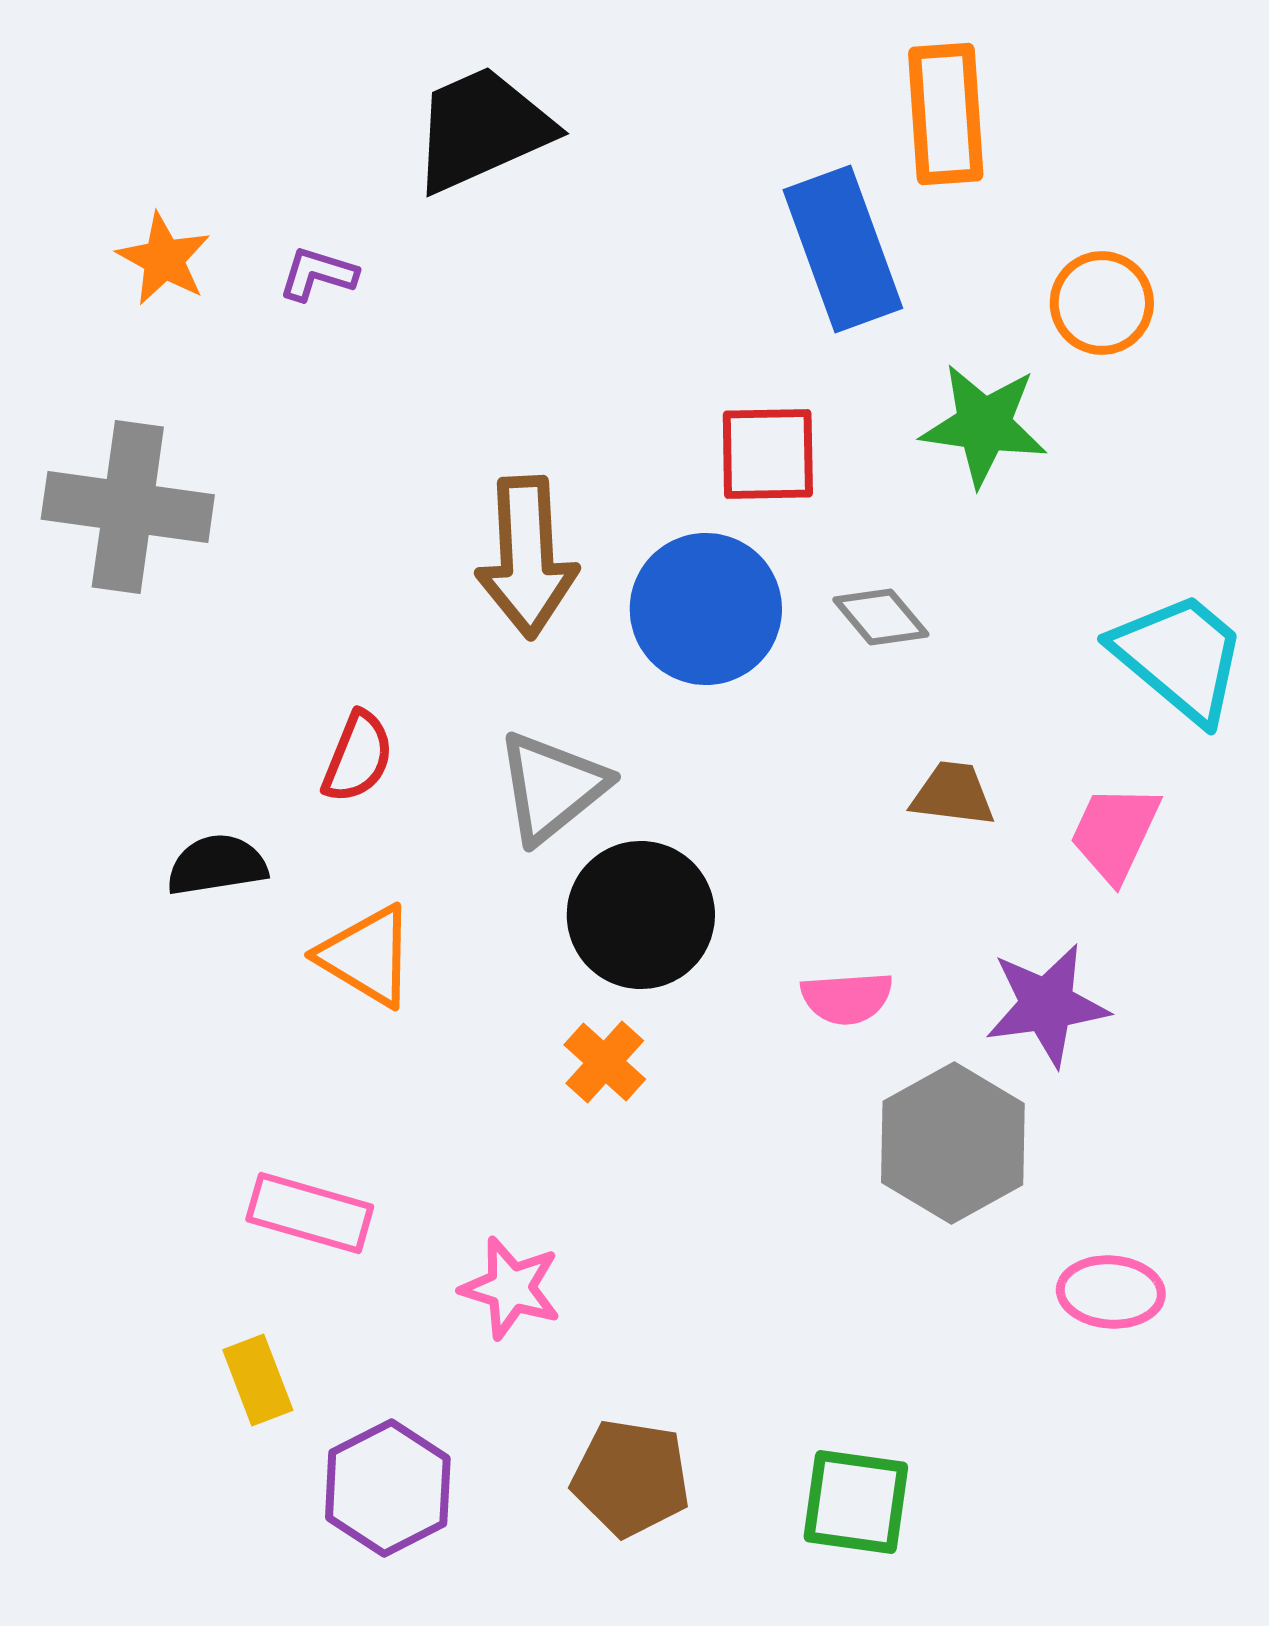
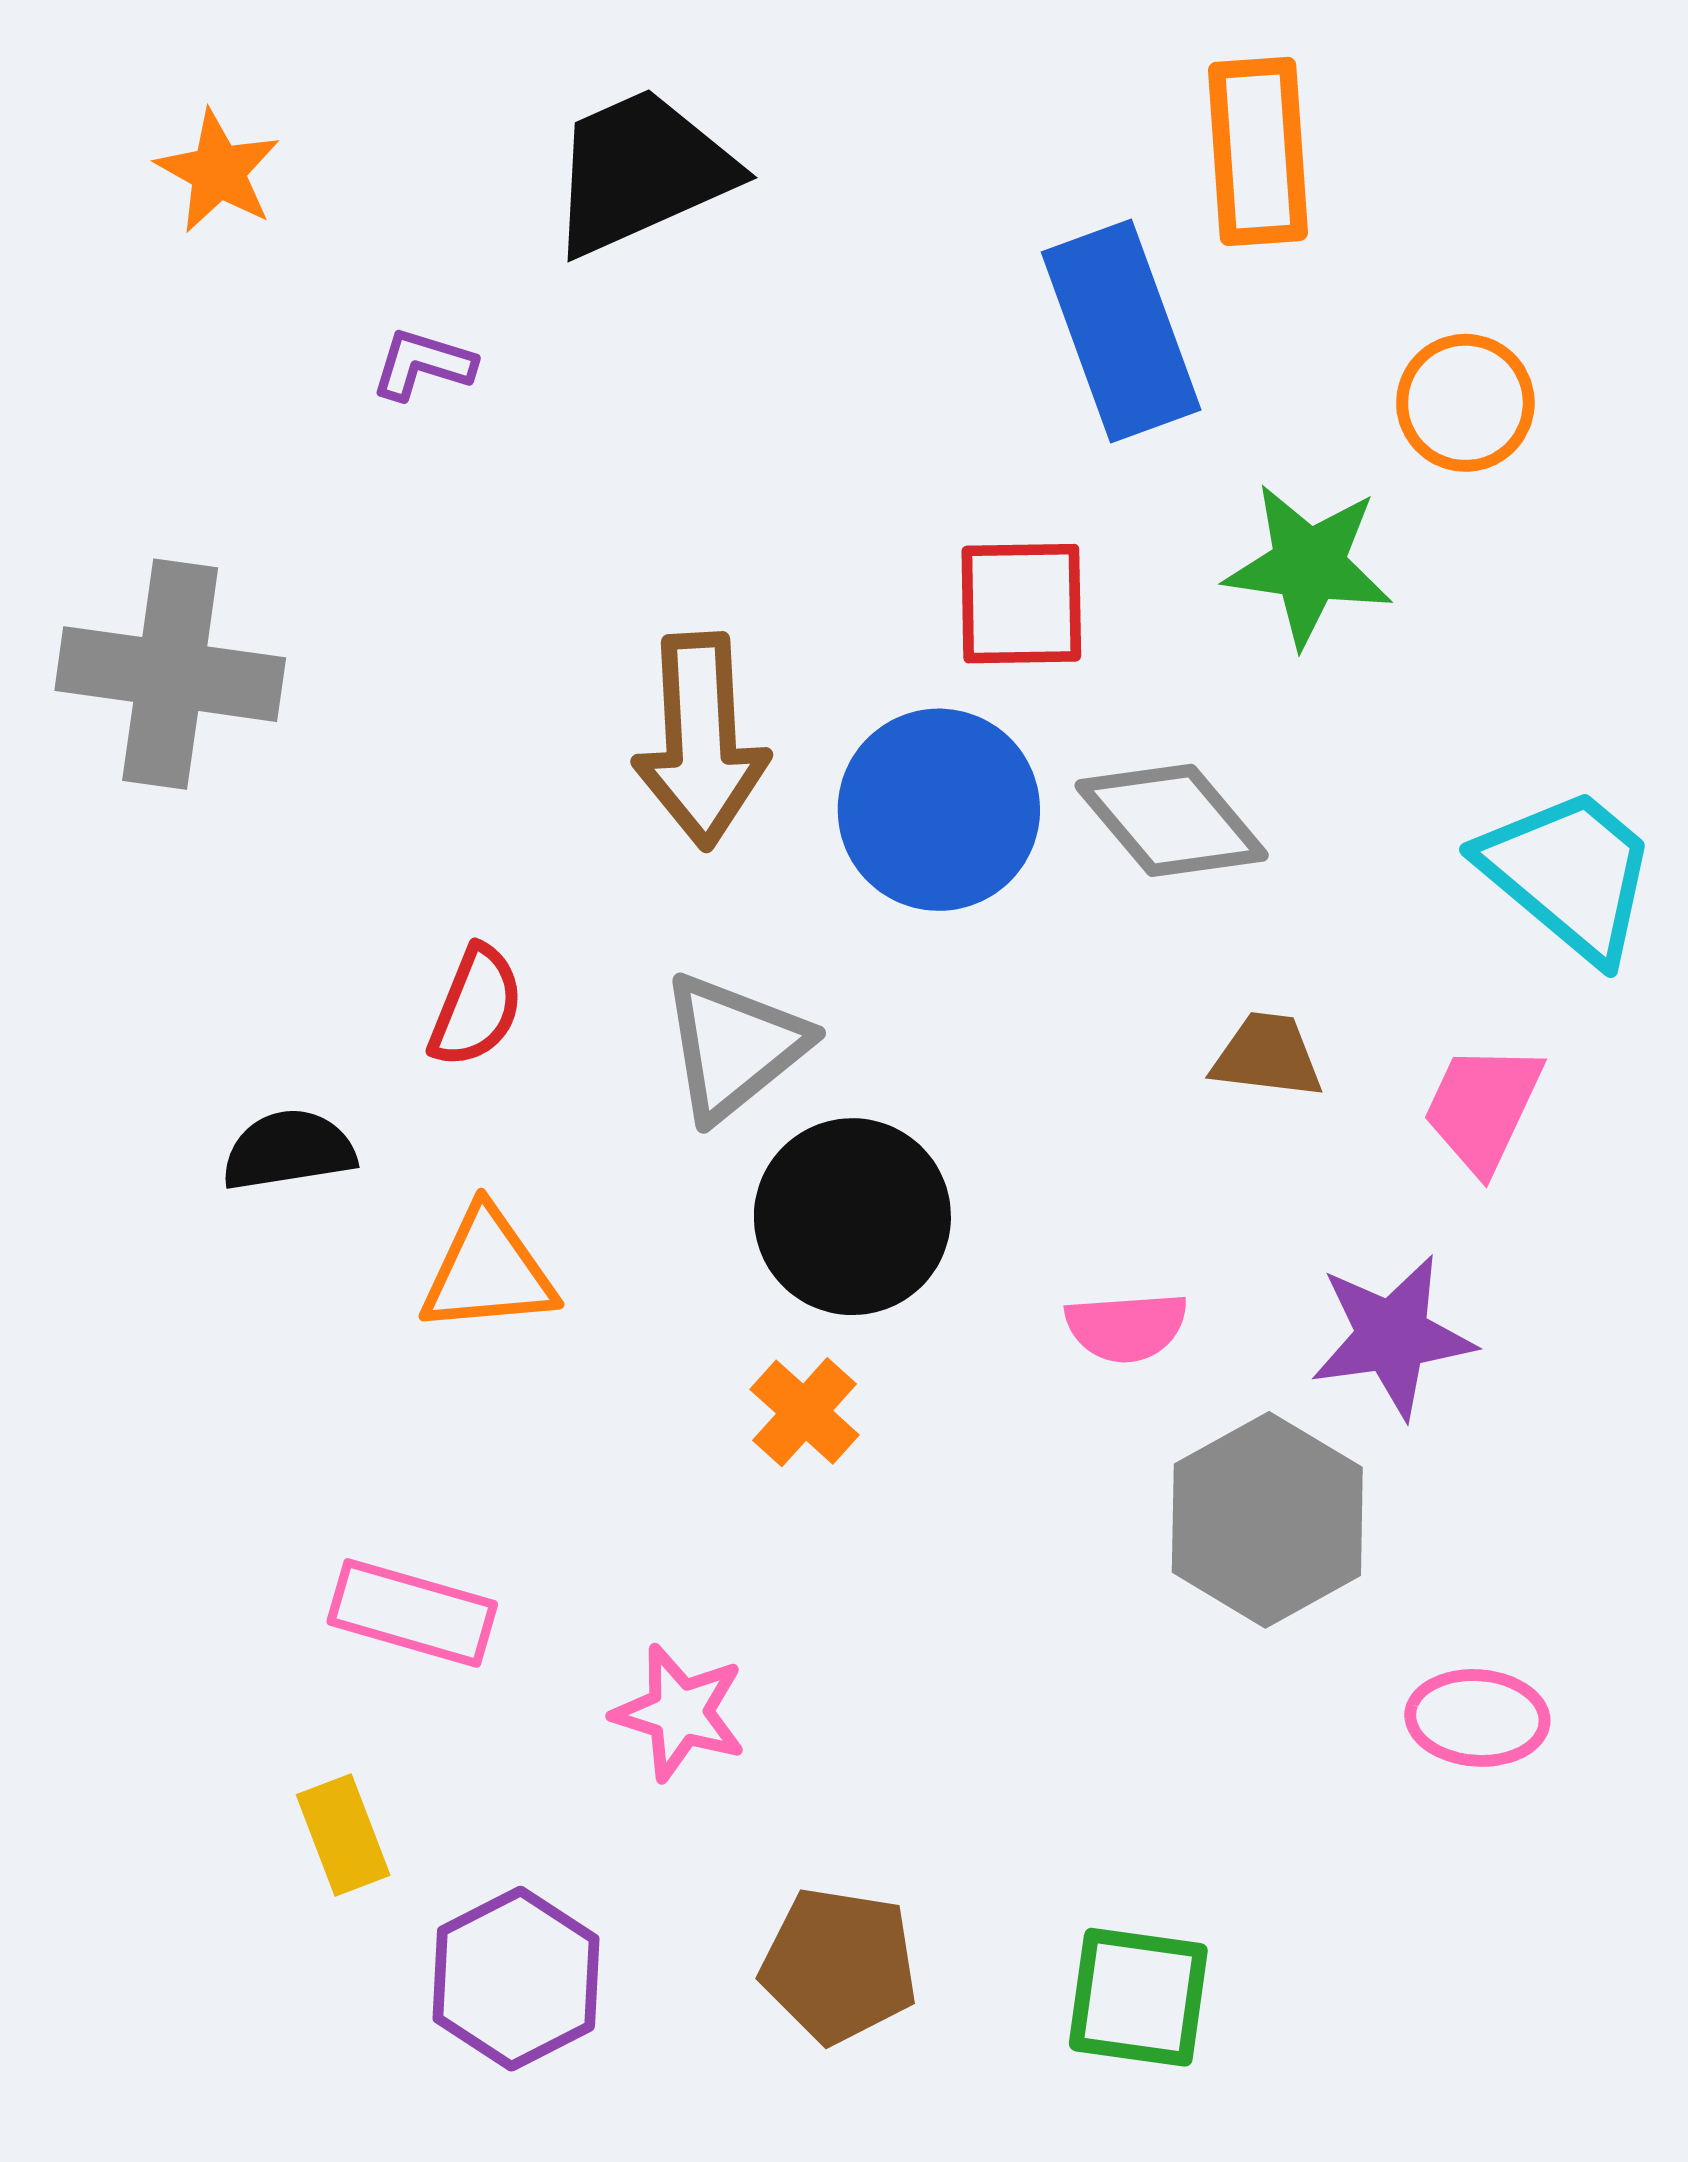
orange star: (164, 259) -> (218, 171), moved
gray diamond: (881, 617) -> (1172, 820), size x1.5
orange triangle: (367, 956) -> (488, 1271), turned -36

